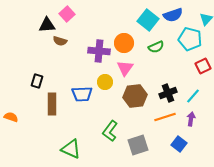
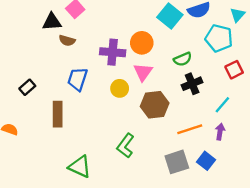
green semicircle: (156, 47) -> (183, 59), moved
black rectangle: (37, 81) -> (27, 87), moved, turned 32
black cross: (168, 93) -> (192, 84), moved
blue trapezoid: (82, 94) -> (78, 79), moved, turned 110
gray square: (138, 145) -> (177, 162), moved

